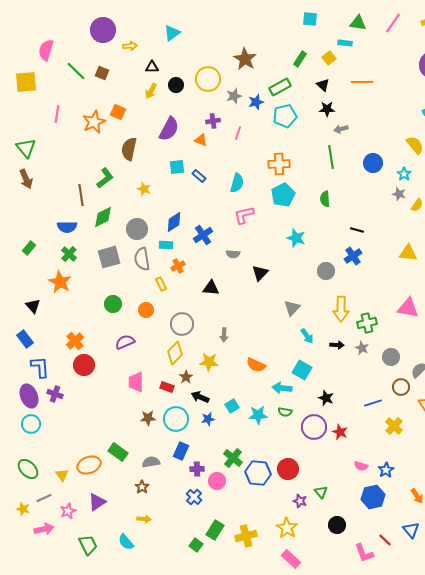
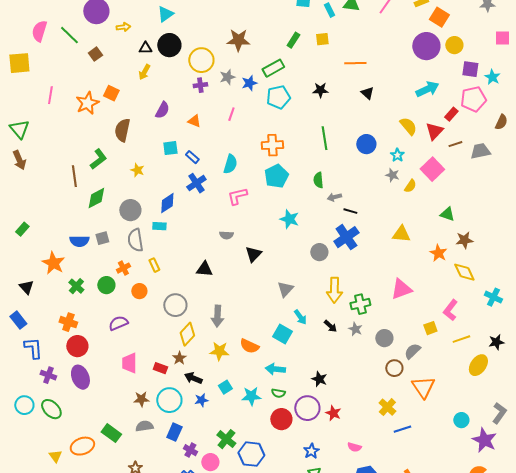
cyan rectangle: (345, 43) -> (329, 10), moved, turned 56
yellow square: (329, 58) -> (322, 39), turned 32
brown star: (245, 59) -> (238, 40), turned -30
green line: (76, 71) -> (69, 35), moved
brown square: (102, 73) -> (95, 54), turned 32
black circle: (176, 85) -> (169, 45), moved, size x1.5
black triangle: (323, 85) -> (367, 93), moved
purple cross: (213, 121) -> (200, 85), moved
purple semicircle: (169, 129) -> (162, 110), size x0.7
gray arrow: (341, 129) -> (334, 197), moved
blue semicircle: (67, 227) -> (79, 241), moved
blue cross: (203, 235) -> (196, 183), moved
green cross: (69, 254) -> (76, 286), moved
blue cross: (353, 256) -> (346, 237), size x1.4
gray square: (109, 257) -> (102, 238), size x0.6
orange cross: (178, 266) -> (123, 268), moved
pink triangle: (408, 308) -> (401, 289), turned -30
gray arrow: (224, 335) -> (217, 316), size x1.5
orange cross: (75, 341) -> (68, 322), turned -30
black arrow: (337, 345) -> (330, 326), turned 40
yellow diamond: (175, 353) -> (187, 334), moved
yellow star: (209, 362) -> (219, 351), moved
cyan square: (302, 370) -> (282, 334), moved
purple ellipse: (29, 396) -> (80, 377), moved
blue line: (373, 403) -> (402, 429), moved
gray semicircle: (151, 462) -> (144, 426), moved
green ellipse: (28, 469) -> (51, 409), moved
purple cross: (197, 469) -> (190, 450), turned 32
red circle: (288, 469) -> (281, 419), moved
blue star: (386, 470) -> (311, 451), moved

